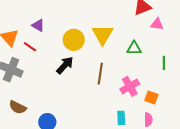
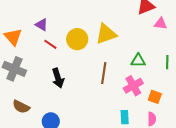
yellow triangle: (103, 35) -> (106, 34), turned 40
red line: (30, 47) -> (50, 44), moved
green triangle: (134, 48) -> (138, 61), moved
black arrow: (65, 65) -> (58, 78), moved, turned 120

